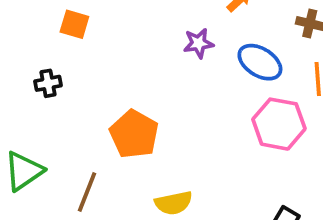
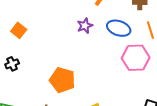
orange square: (74, 24) -> (19, 30), turned 35

